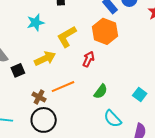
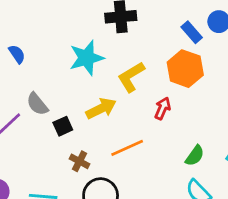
cyan star: (36, 23) -> (86, 58), size x1.4
green semicircle: (101, 91) -> (195, 156), moved
brown cross: (39, 97) -> (79, 161), moved

